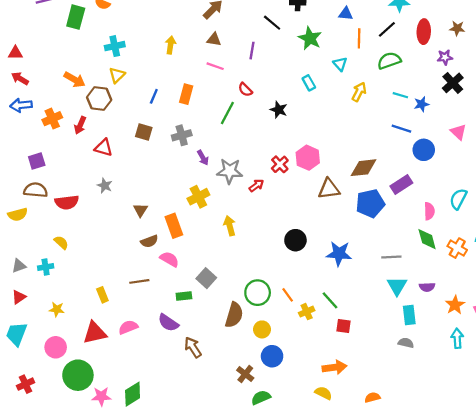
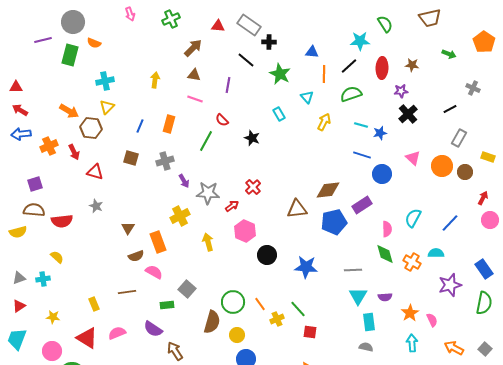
red arrow: (80, 125) -> (74, 152), turned -49
pink hexagon: (308, 158) -> (245, 231), moved
red triangle: (95, 333) -> (87, 338), turned 45

